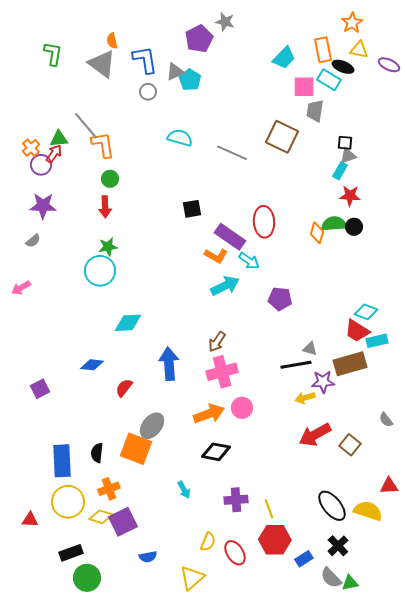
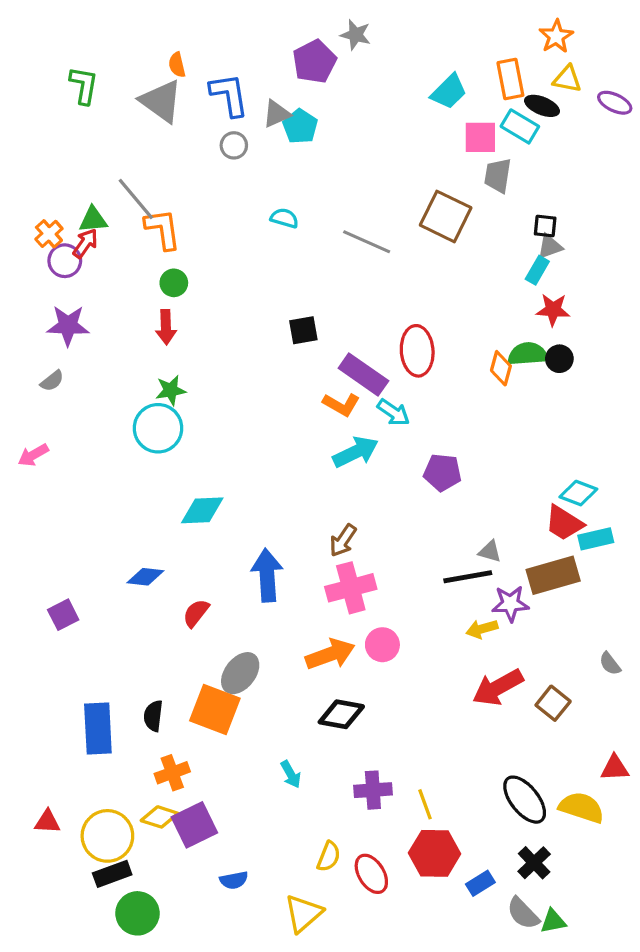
cyan semicircle: (180, 138) -> (284, 218), size x0.7
yellow circle: (68, 502) -> (107, 836), moved

